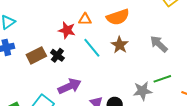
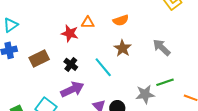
orange semicircle: (118, 17) -> (121, 20), size x0.7
cyan line: (92, 48) -> (103, 67), moved
black cross: (57, 55) -> (71, 64), moved

